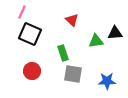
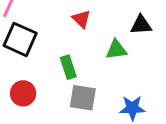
black triangle: (115, 33) -> (141, 25), moved

